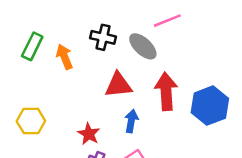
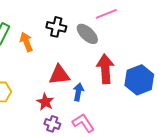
red triangle: (118, 85) -> (59, 75), moved

